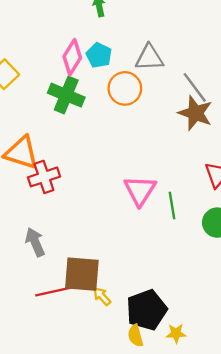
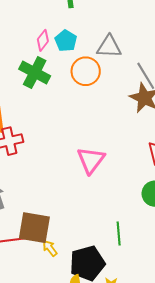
pink diamond: (72, 57) -> (43, 40), size x0.7
green line: (172, 206) -> (119, 233), moved

